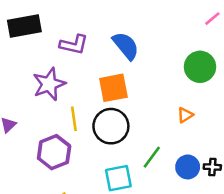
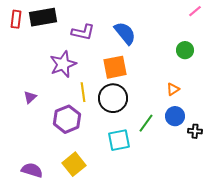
green circle: (200, 67) -> (185, 50), size x0.7
blue circle: (188, 167) -> (175, 116), moved

